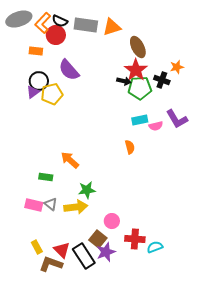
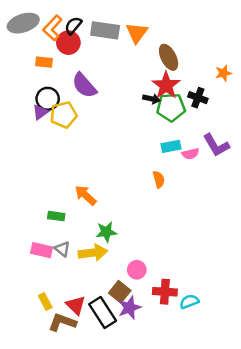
black semicircle: (60, 21) -> (73, 26), turned 105
orange triangle: (112, 27) -> (137, 33), turned -36
orange star: (177, 67) -> (223, 73), moved

